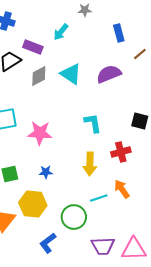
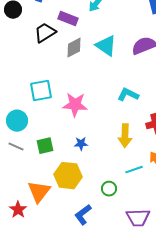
cyan L-shape: (93, 123) -> (128, 95), turned -55
green circle: (74, 217) -> (109, 189), size x0.6

